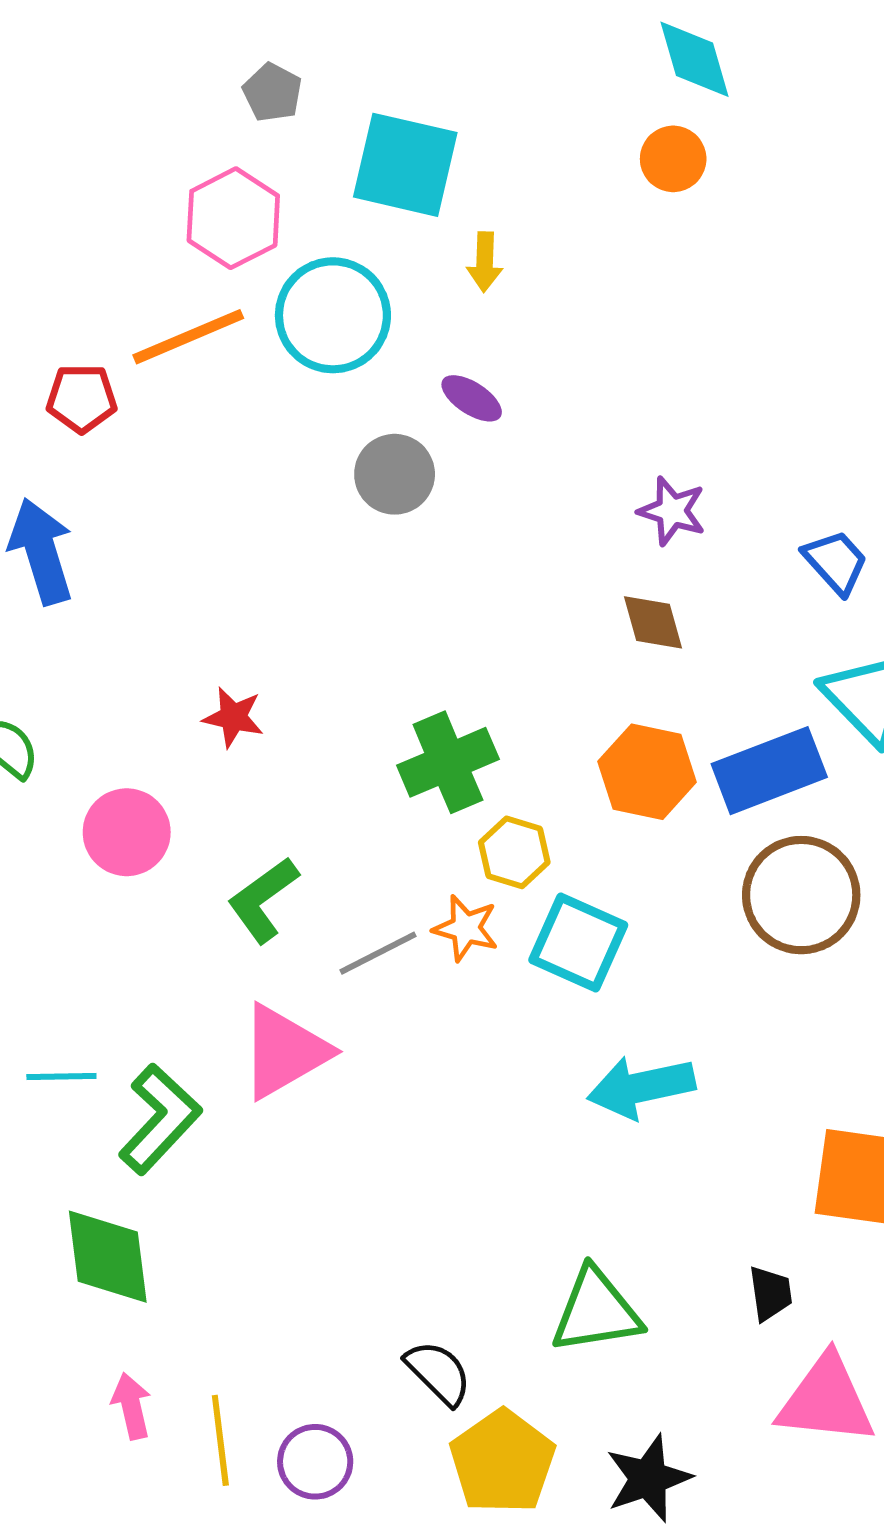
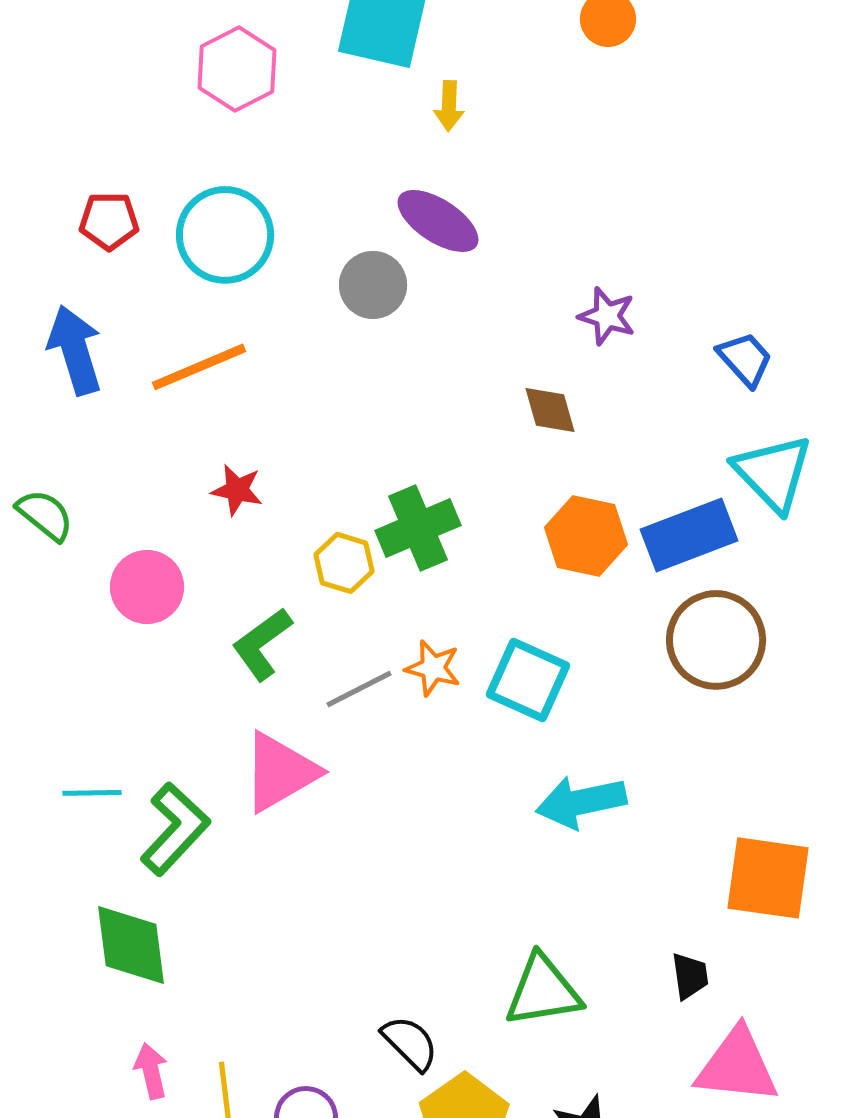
cyan circle: (333, 315) -> (225, 235), moved
orange line: (188, 337) -> (199, 367), moved
purple ellipse: (472, 398) -> (438, 221), size x1.6
brown diamond: (653, 622) -> (550, 410), moved
yellow hexagon: (514, 852) -> (344, 563), moved

